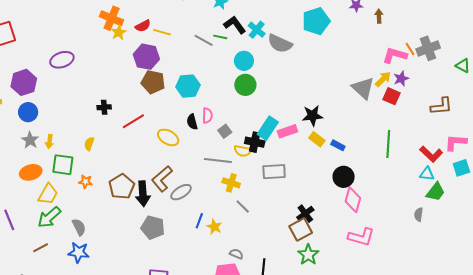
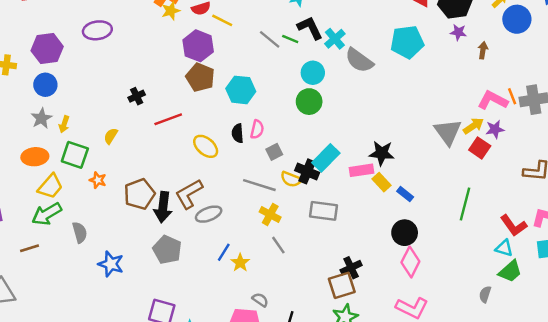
black cross: (104, 107) -> (137, 96), turned -32
pink rectangle: (287, 131) -> (361, 170), moved
blue star: (79, 252) -> (111, 264), moved

